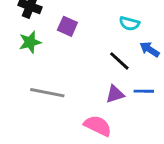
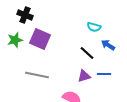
purple square: (67, 26) -> (40, 39), moved, size x1.5
green star: (30, 42) -> (15, 40), moved

